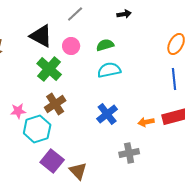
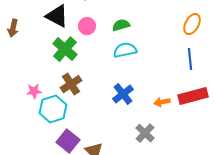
gray cross: (129, 153) -> (145, 133), turned -36

